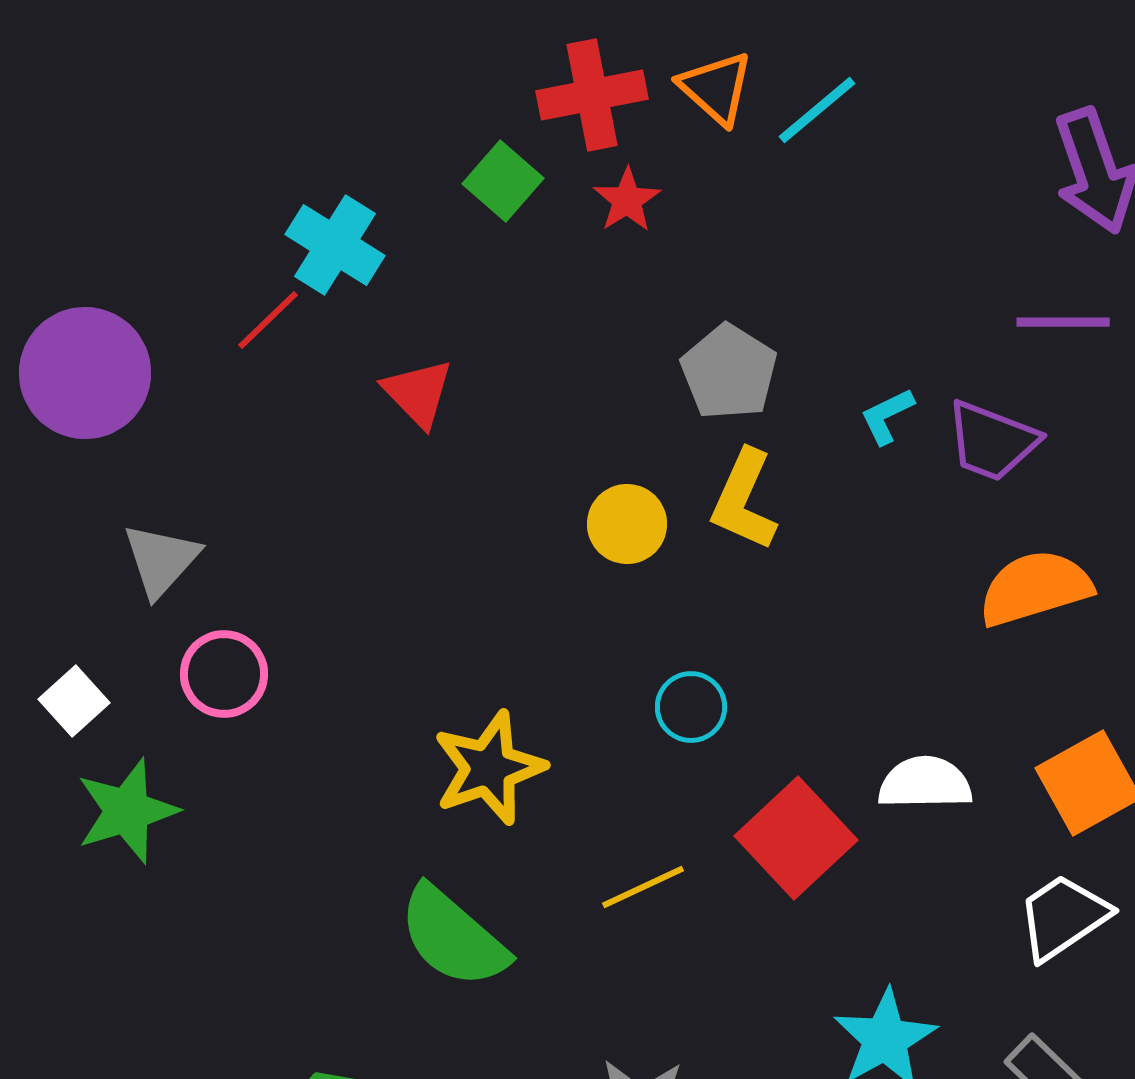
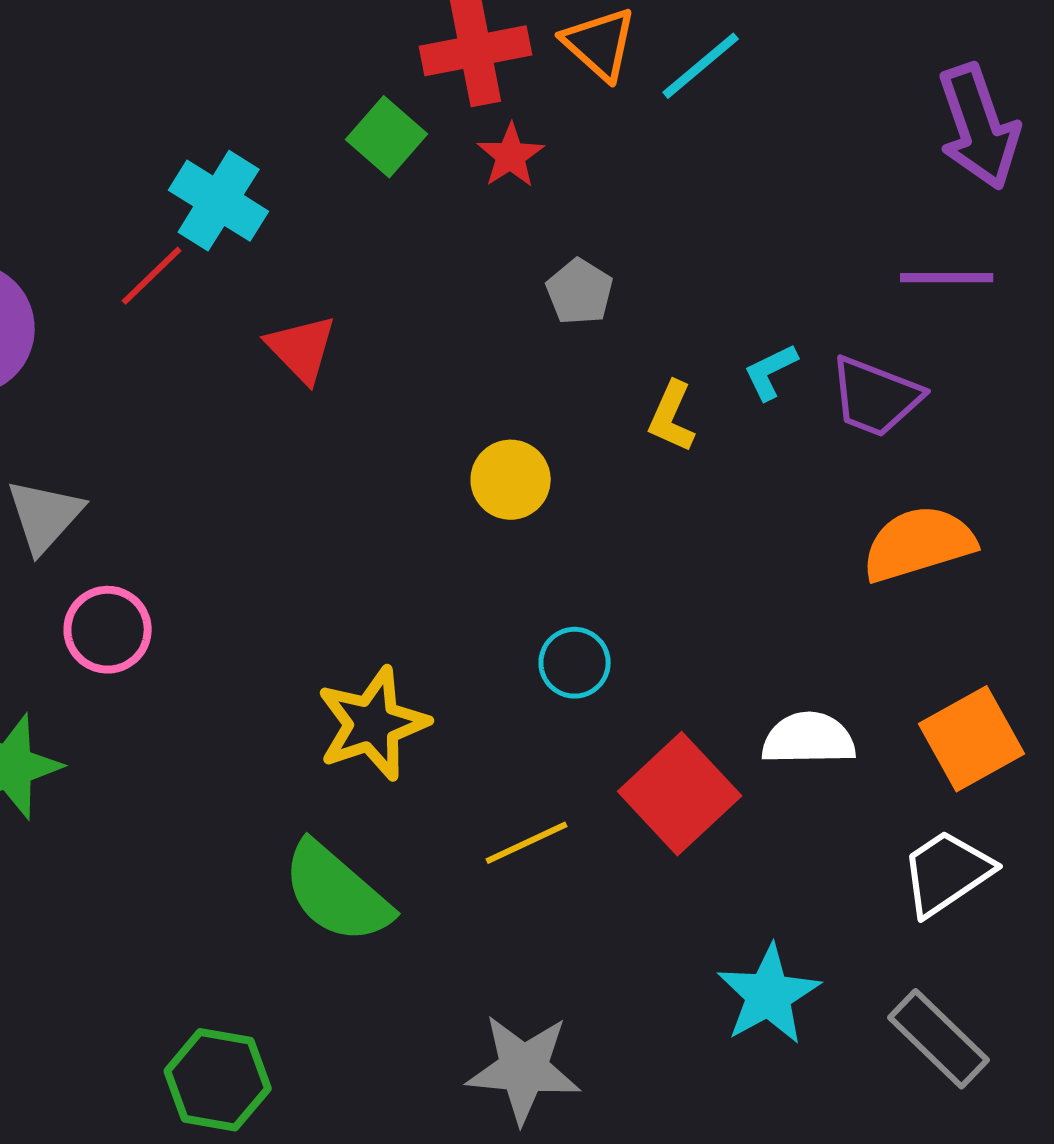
gray pentagon: (729, 372) -> (580, 292), moved, size x0.7
yellow L-shape: (744, 500) -> (672, 417), moved, size x0.7

